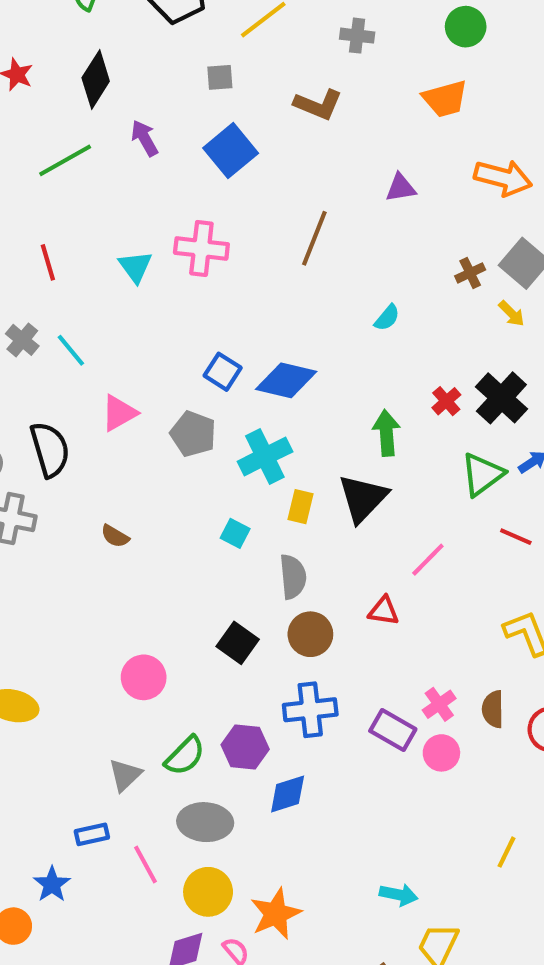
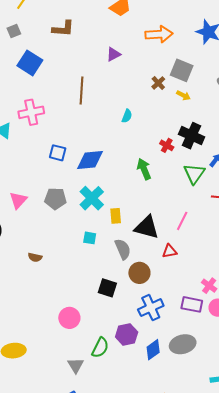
blue square: (223, 372) -> (58, 153), moved
black triangle: (363, 498) -> (147, 227), moved, turned -40
gray ellipse: (205, 822) -> (183, 344), moved

